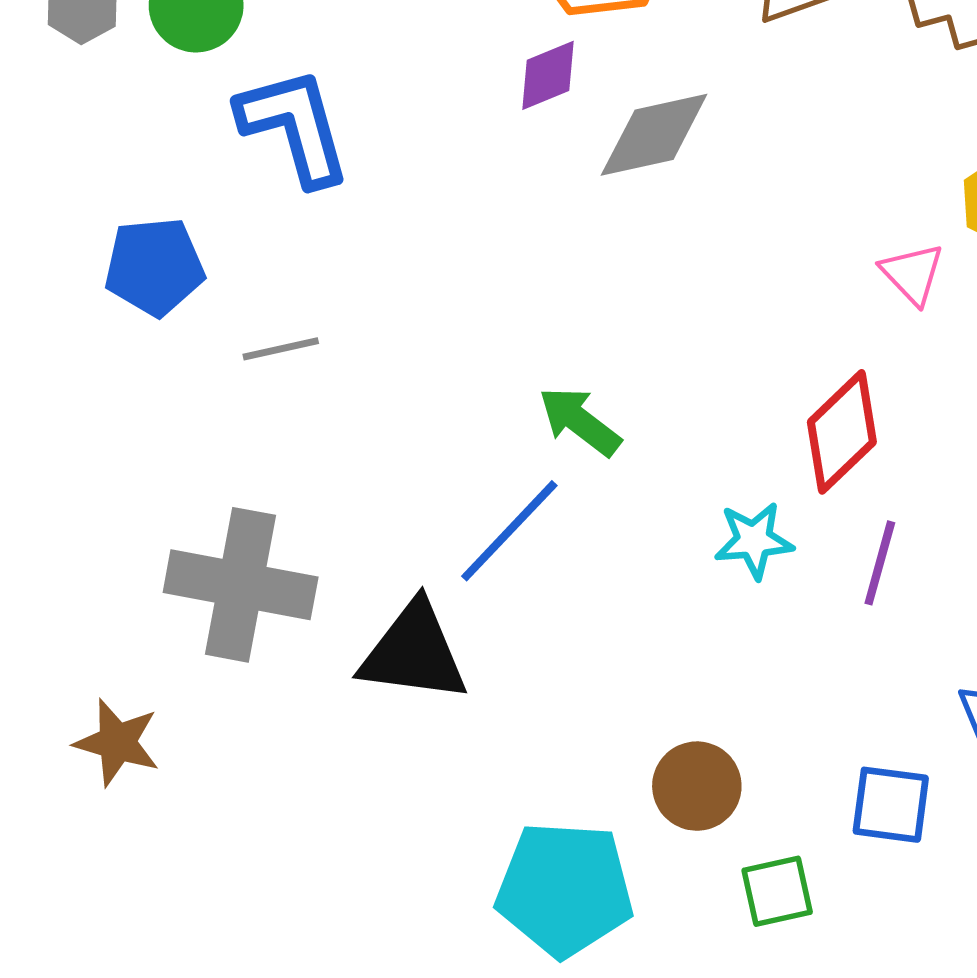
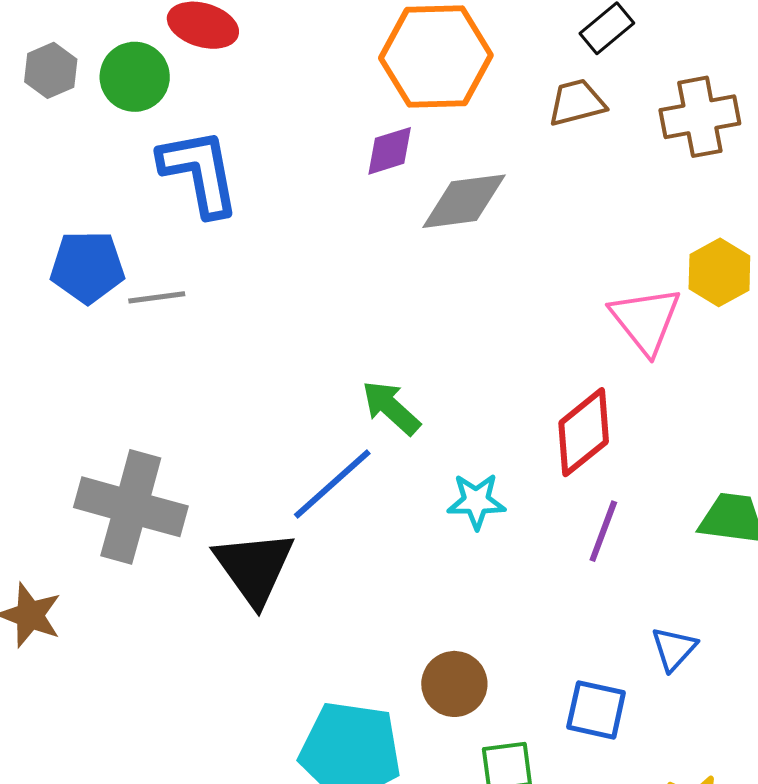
pink triangle: (912, 274) -> (646, 320), size x1.5
gray line: (281, 349) -> (157, 297), moved
cyan star: (754, 540) -> (476, 501), moved
black triangle: (414, 652) -> (254, 568), turned 42

